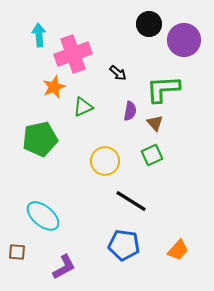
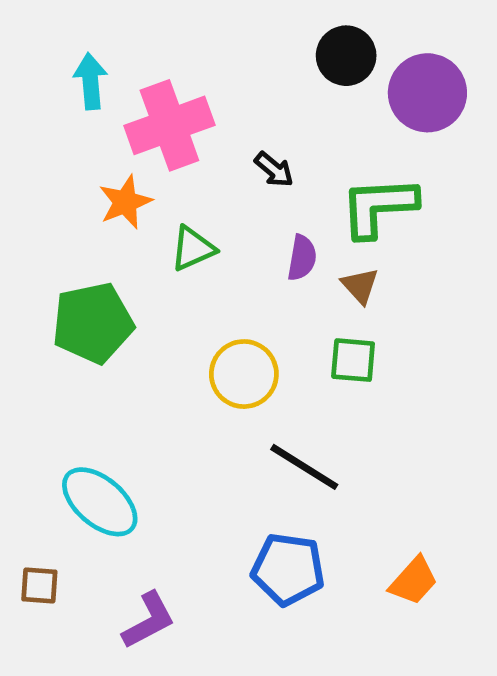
green square: (152, 155) -> (353, 360), turned 30

